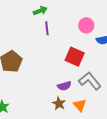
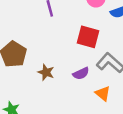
brown star: (59, 103) -> (46, 72), moved

